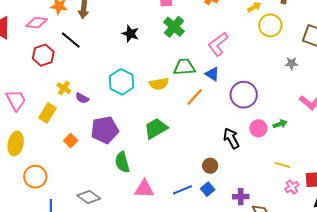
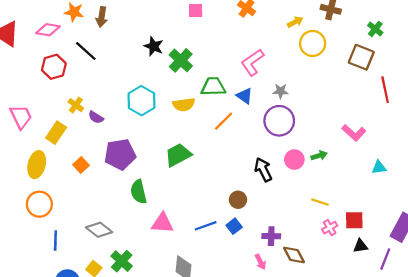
green cross: (174, 27) -> (181, 60), moved
gray star: (292, 63) -> (281, 91), moved
yellow ellipse: (16, 144) -> (37, 165), moved

